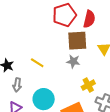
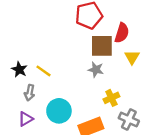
red semicircle: (89, 19) -> (122, 33), moved
yellow line: (37, 63) -> (43, 71), moved

